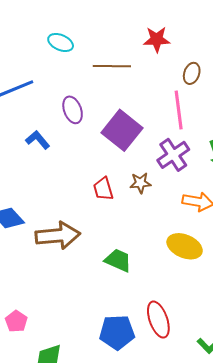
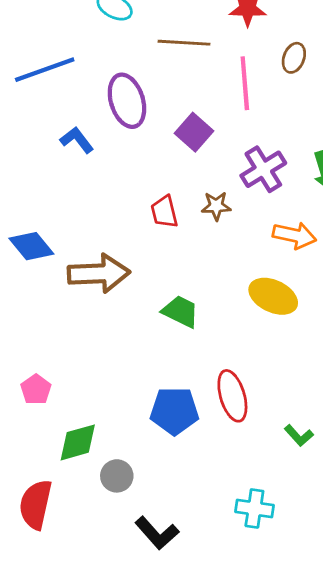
purple ellipse: (73, 110) -> (127, 101), size x1.4
pink line: (179, 110) -> (245, 83), moved
purple square: (122, 130) -> (194, 132), size x0.7

